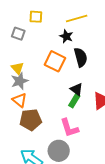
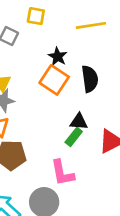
black star: (66, 36) -> (58, 57), moved
black triangle: (76, 89) -> (79, 122), turned -40

